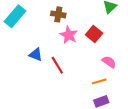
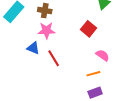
brown cross: (58, 14) -> (45, 11), moved
pink star: (69, 35) -> (47, 30), moved, turned -30

